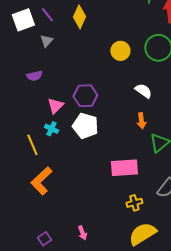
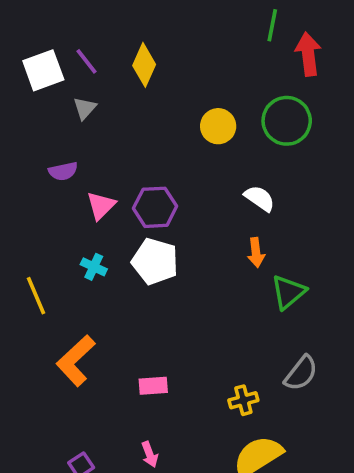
pink triangle: (55, 106) -> (101, 206), moved
yellow line: (32, 145) -> (36, 296), moved
pink rectangle: (124, 168) -> (153, 386), moved, size x0.6

